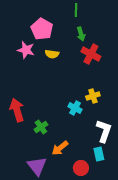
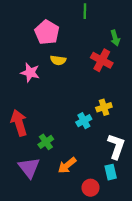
green arrow: (81, 34) -> (115, 38), moved
pink star: (26, 50) -> (30, 73), moved
cyan cross: (75, 108) -> (84, 121), turned 32
purple triangle: (37, 166) -> (29, 168), moved

